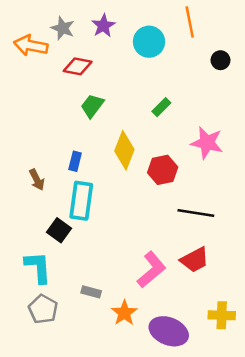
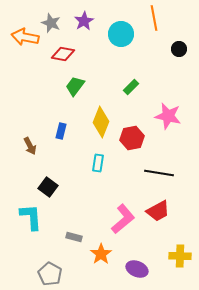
cyan rectangle: (81, 201) -> (98, 163), moved, size x0.6
gray pentagon: (43, 309) -> (50, 274), moved
purple ellipse: (169, 331) -> (137, 269), size x0.7

